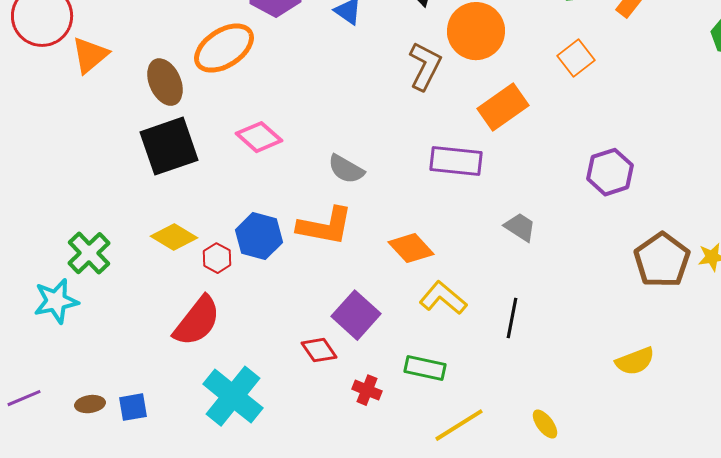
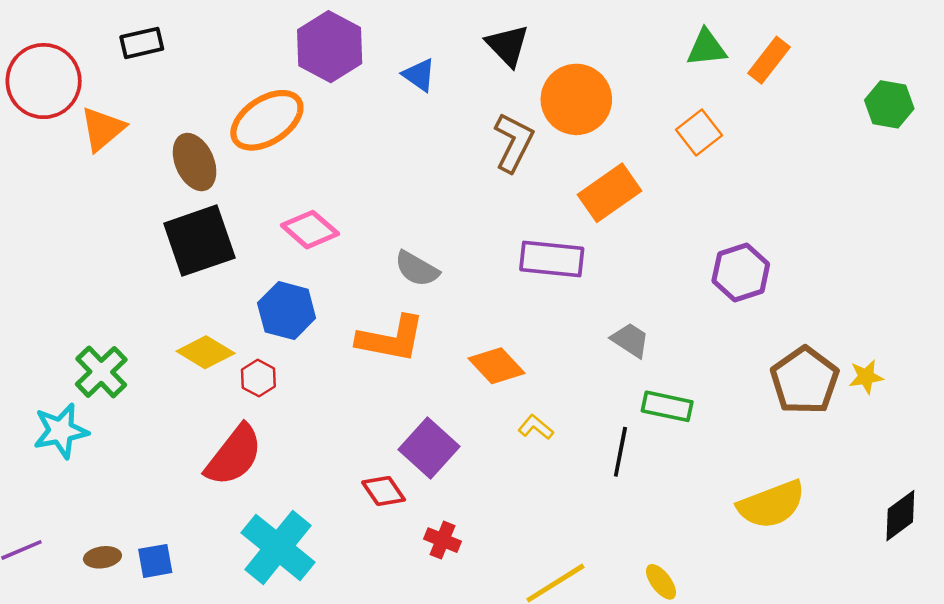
blue hexagon: (259, 236) -> (287, 311), moved
yellow L-shape: (443, 298) -> (536, 427), size x0.6
yellow semicircle: (635, 361) -> (771, 505), size x1.4
green rectangle: (425, 368) -> (667, 406), moved

